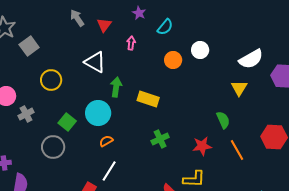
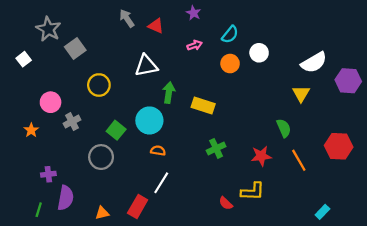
red triangle: (104, 25) -> (156, 26), turned -42
cyan semicircle: (165, 27) -> (230, 34), moved
pink arrow: (131, 43) -> (195, 45), moved, turned 64
white triangle: (95, 62) -> (146, 66), turned -40
orange semicircle: (106, 141) -> (158, 151), turned 40

